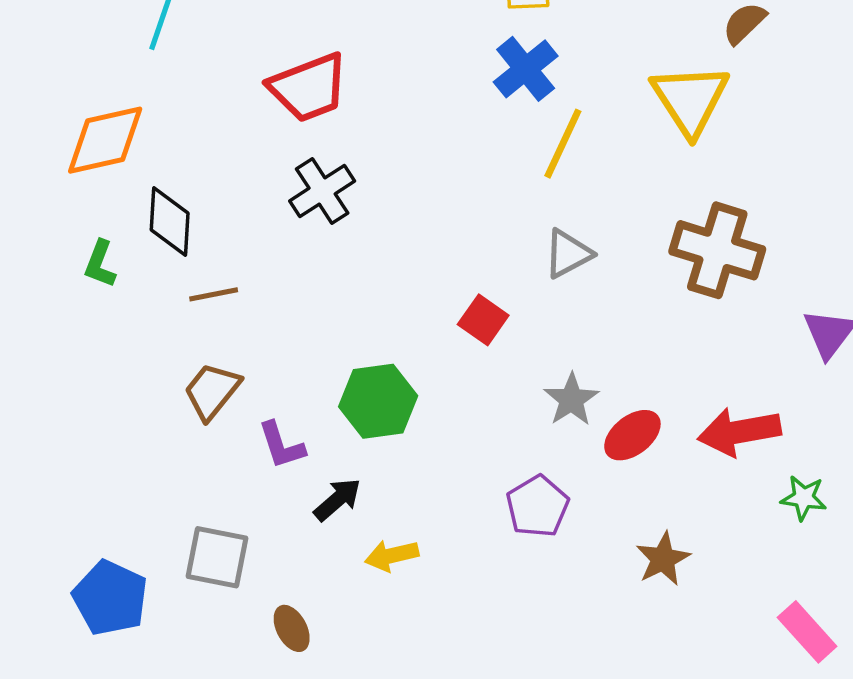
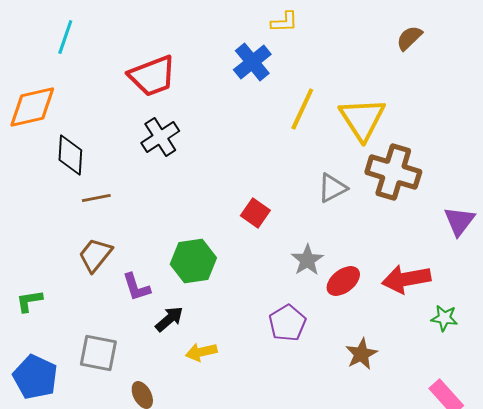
blue cross: (526, 69) -> (252, 62), moved
yellow triangle: (690, 99) -> (362, 119), moved
gray triangle: (568, 254) -> (332, 188), moved
green L-shape: (100, 264) -> (29, 301), moved, turned 60

